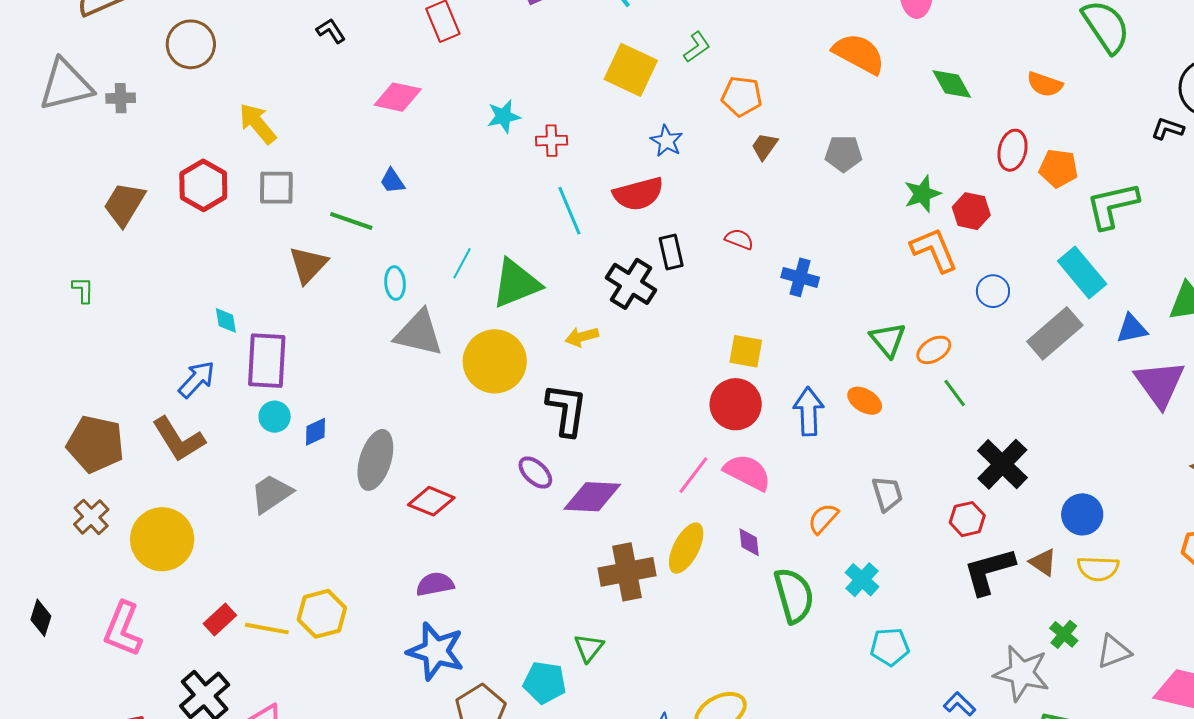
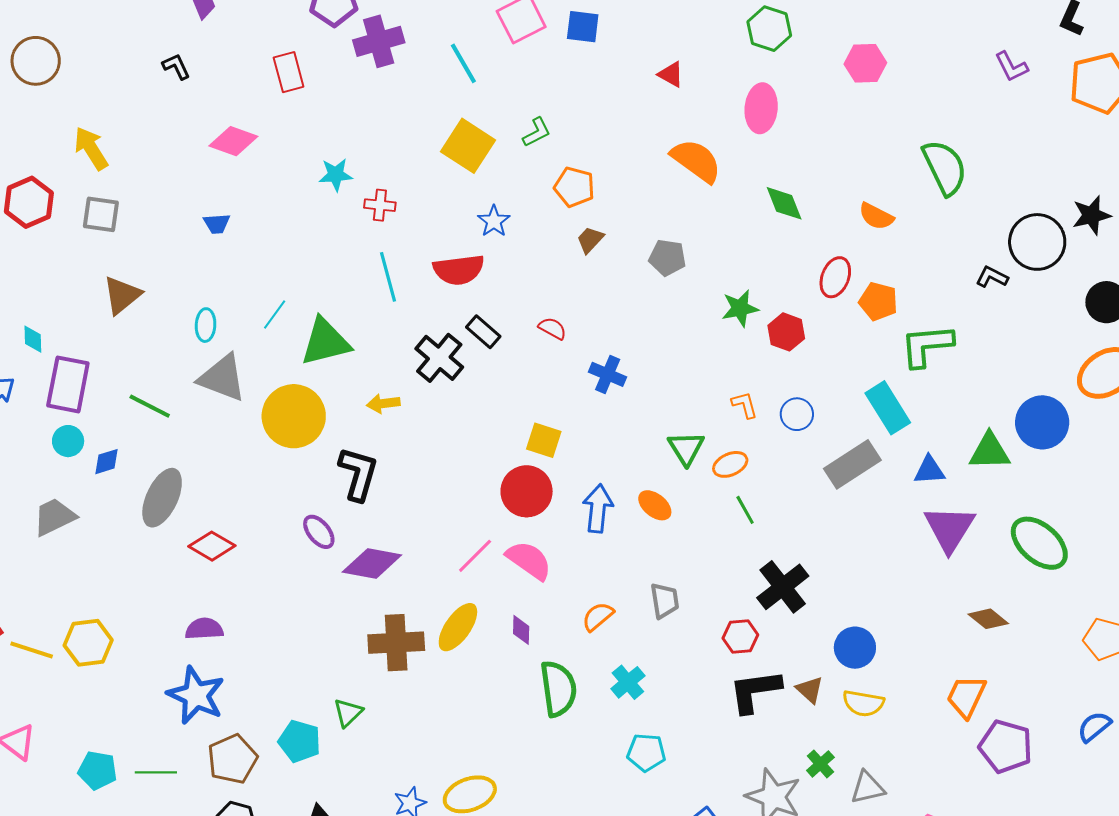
blue trapezoid: (392, 181) -> (217, 224), turned -68
green line: (351, 221) -> (150, 406), moved
orange L-shape: (934, 250) -> (745, 405), moved, size x0.6
black rectangle: (671, 252) -> (483, 332), turned -44

